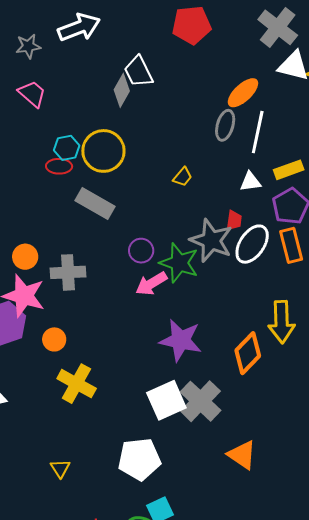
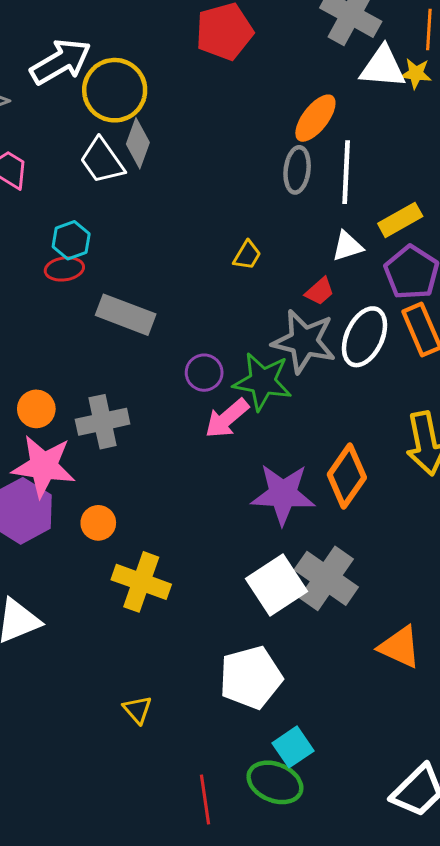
white trapezoid: (138, 72) -> (102, 161), moved
yellow circle: (103, 151) -> (115, 90), moved
red trapezoid: (234, 220) -> (320, 291), moved, turned 50
orange diamond: (248, 353) -> (347, 476), moved

